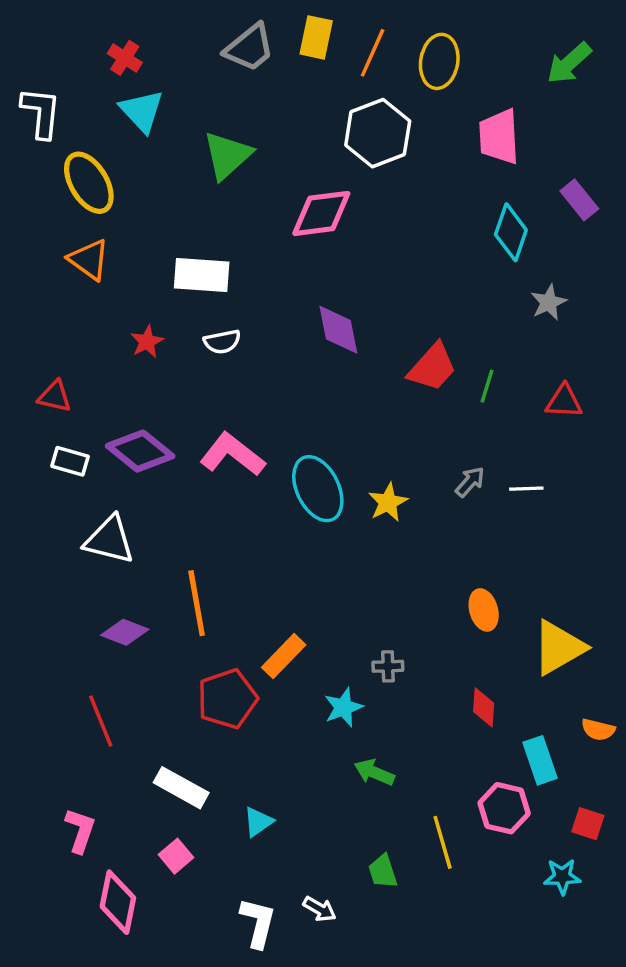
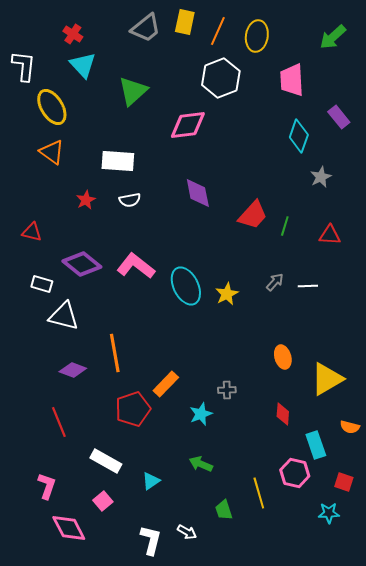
white rectangle: (70, 461) -> (42, 284), moved
green arrow: (374, 772) -> (201, 464), moved
pink diamond: (118, 902) -> (69, 528), turned -39

